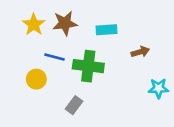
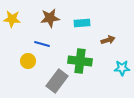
yellow star: (34, 25) -> (12, 19), moved, turned -30
green cross: (88, 66) -> (80, 61), moved
gray rectangle: (74, 105) -> (57, 81), size x1.6

